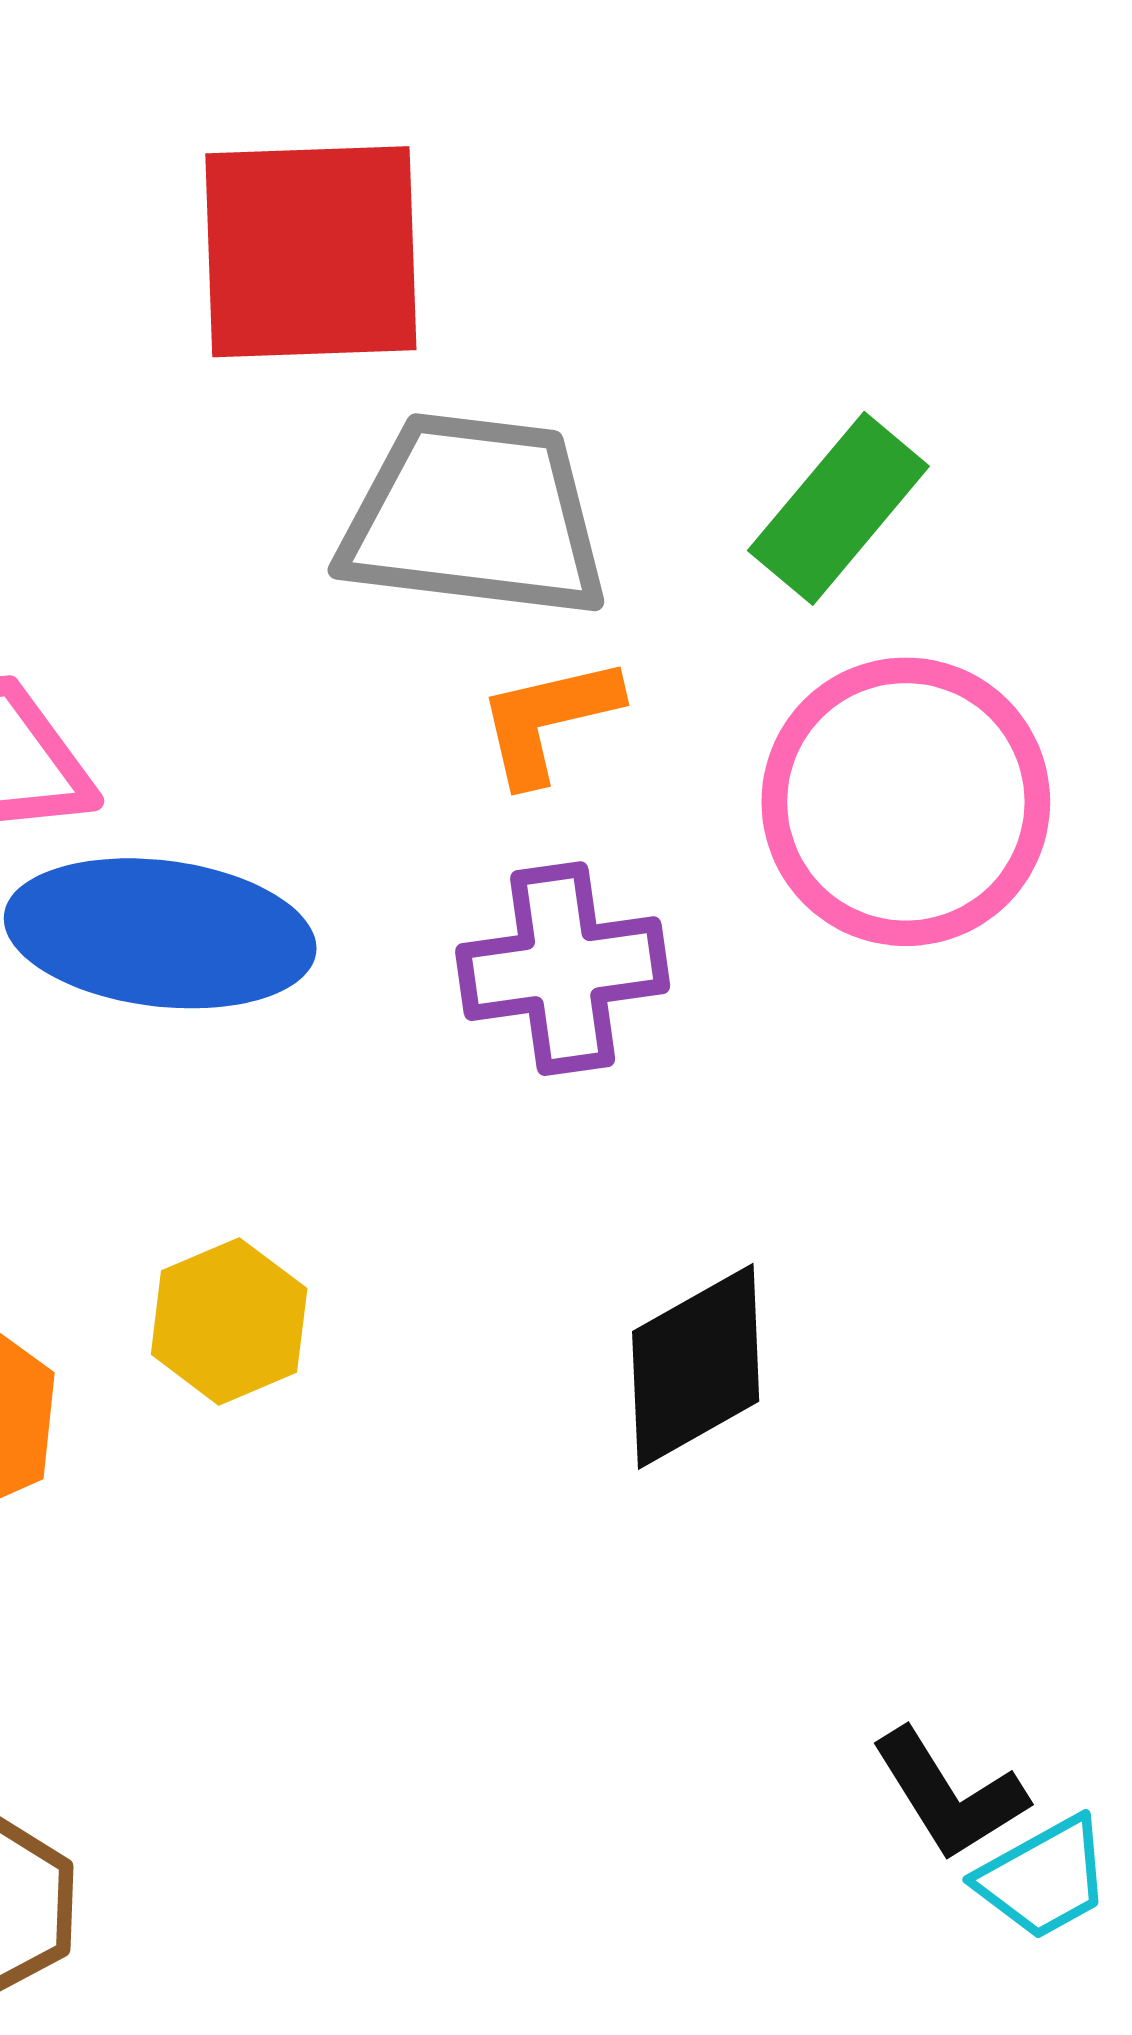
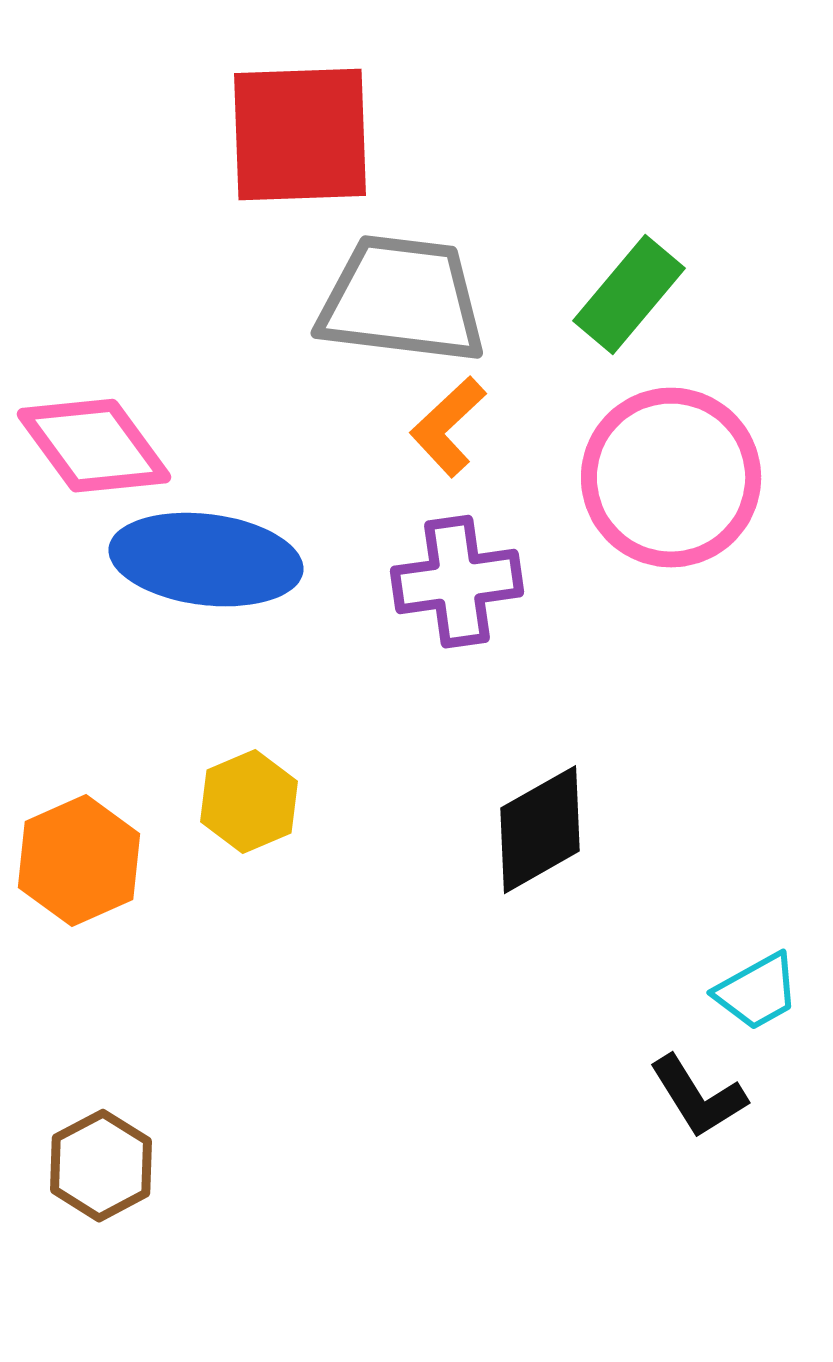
orange L-shape: (548, 720) -> (448, 427), turned -30
cyan trapezoid: (1044, 1878) -> (757, 992), moved

